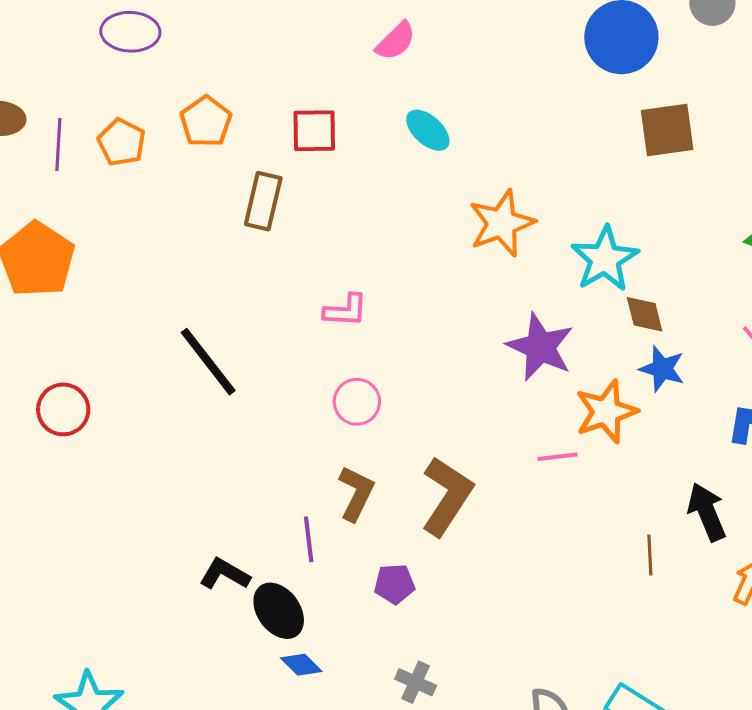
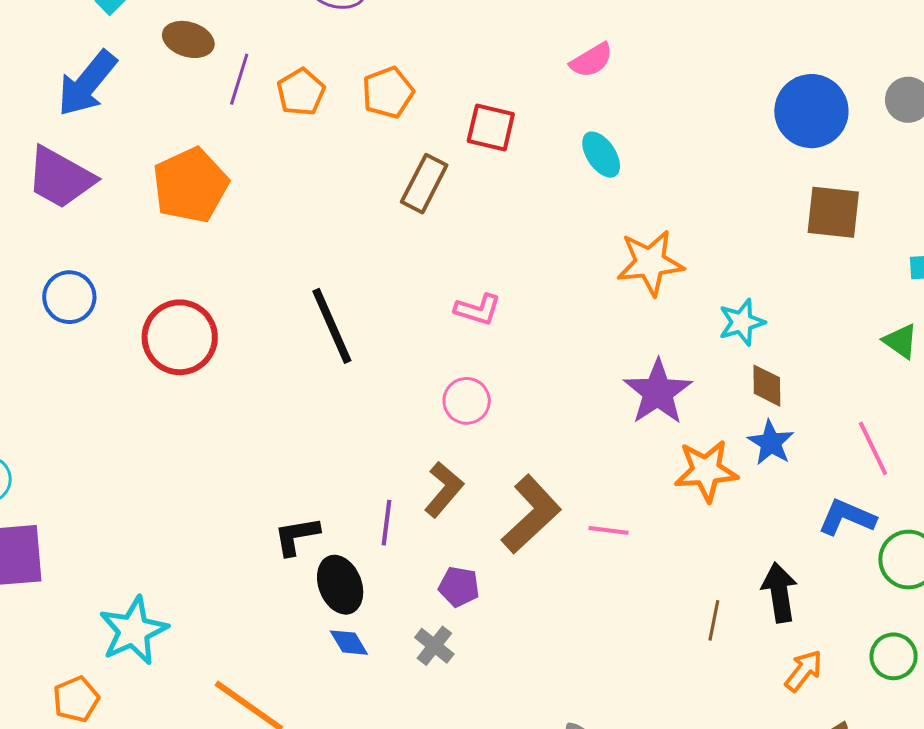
cyan star: (605, 259) -> (742, 322), size x0.7
red circle: (63, 409) -> (180, 337), size x1.4
pink line: (558, 457) -> (609, 530), moved
black L-shape: (225, 574) -> (297, 536), turned -54
gray cross: (416, 682) -> (434, 646), moved

